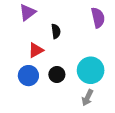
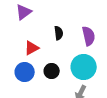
purple semicircle: (98, 18) -> (89, 36), moved
black semicircle: (56, 31) -> (59, 33), moved

